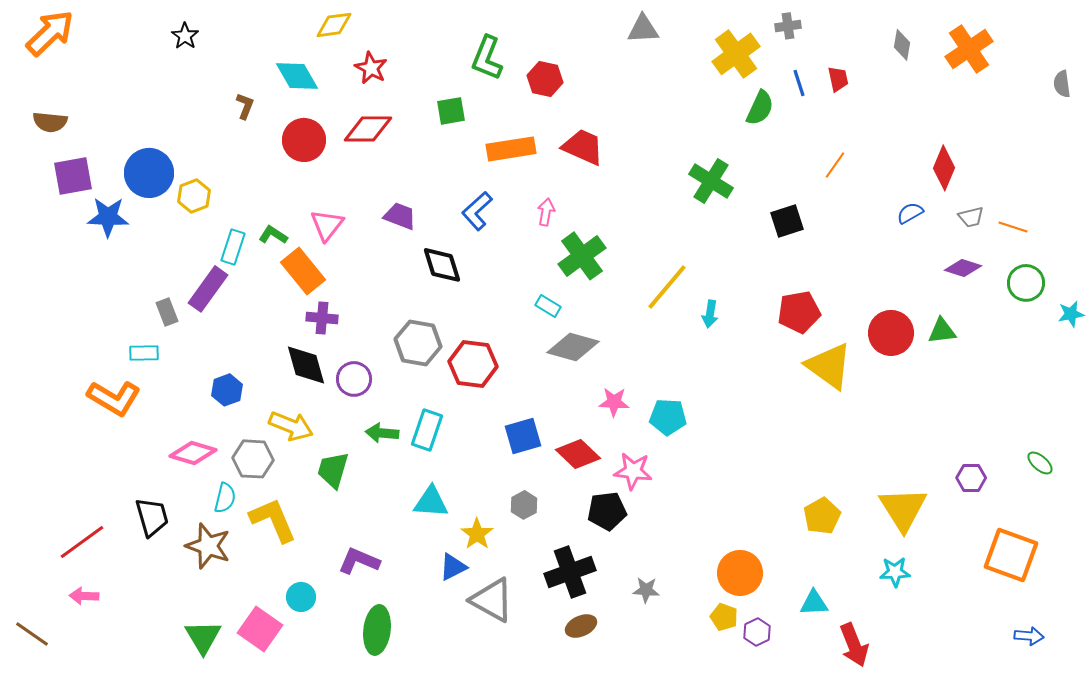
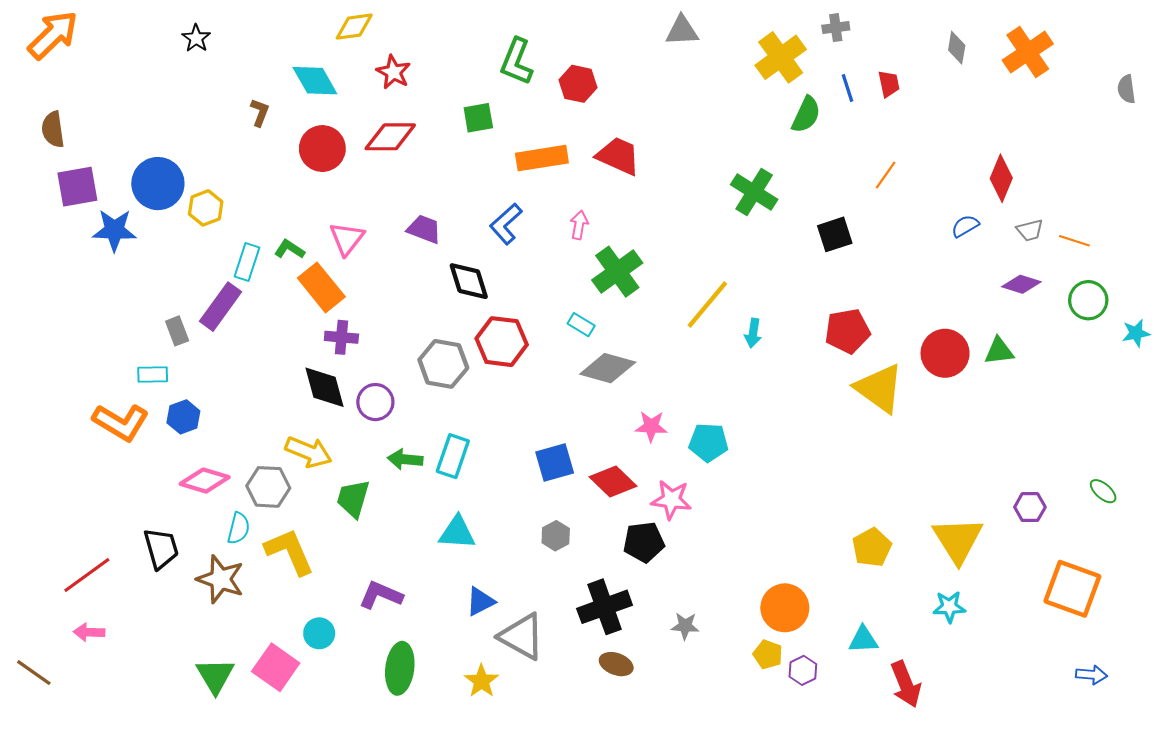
brown semicircle: (50, 122) -> (53, 129), turned 76
red hexagon: (473, 364) -> (502, 342), moved
blue hexagon: (227, 390) -> (183, 417), moved
yellow star: (477, 534) -> (481, 681), moved
brown ellipse: (581, 626) -> (616, 664), turned 44

